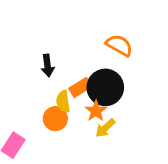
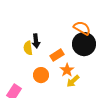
black circle: (105, 87) -> (84, 44), moved
yellow semicircle: (63, 101) -> (28, 48), moved

